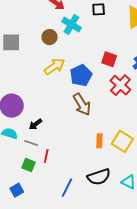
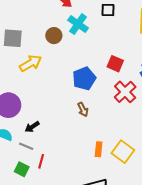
yellow arrow: (54, 66) -> (31, 63), moved
brown arrow: (82, 104) -> (83, 109), size x0.6

